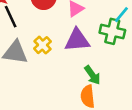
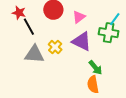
purple triangle: (77, 40) -> (82, 41), turned 35

